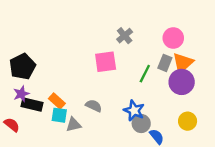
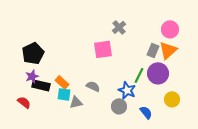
pink circle: (173, 38) -> (170, 29), moved
green line: (145, 74) -> (139, 75), moved
purple circle: (182, 82) -> (158, 73), moved
gray circle: (141, 124) -> (119, 106), moved

